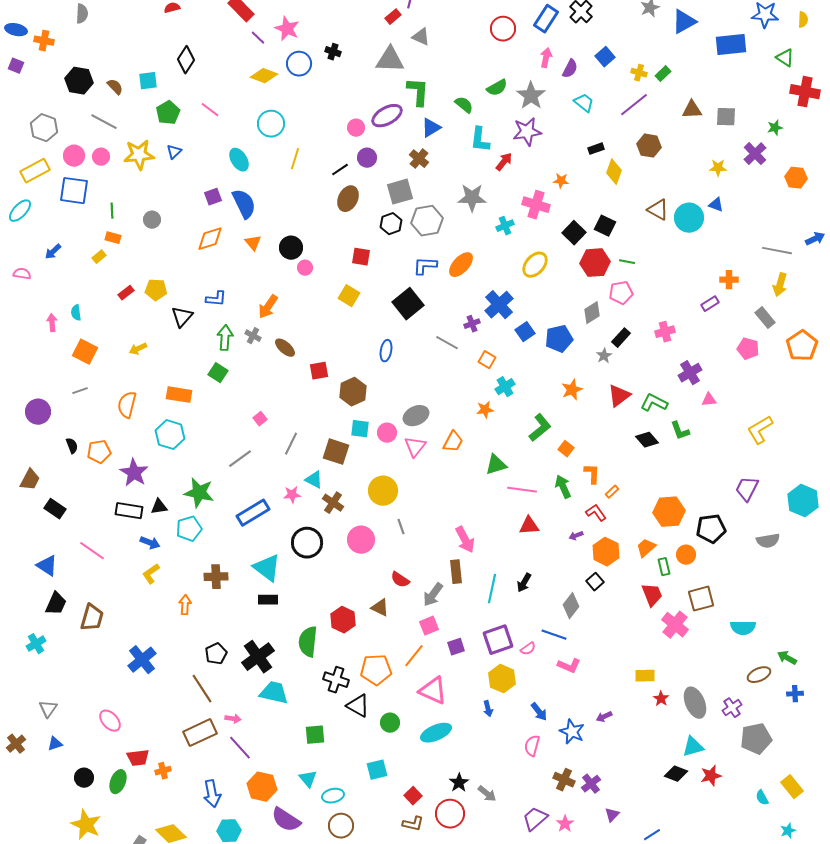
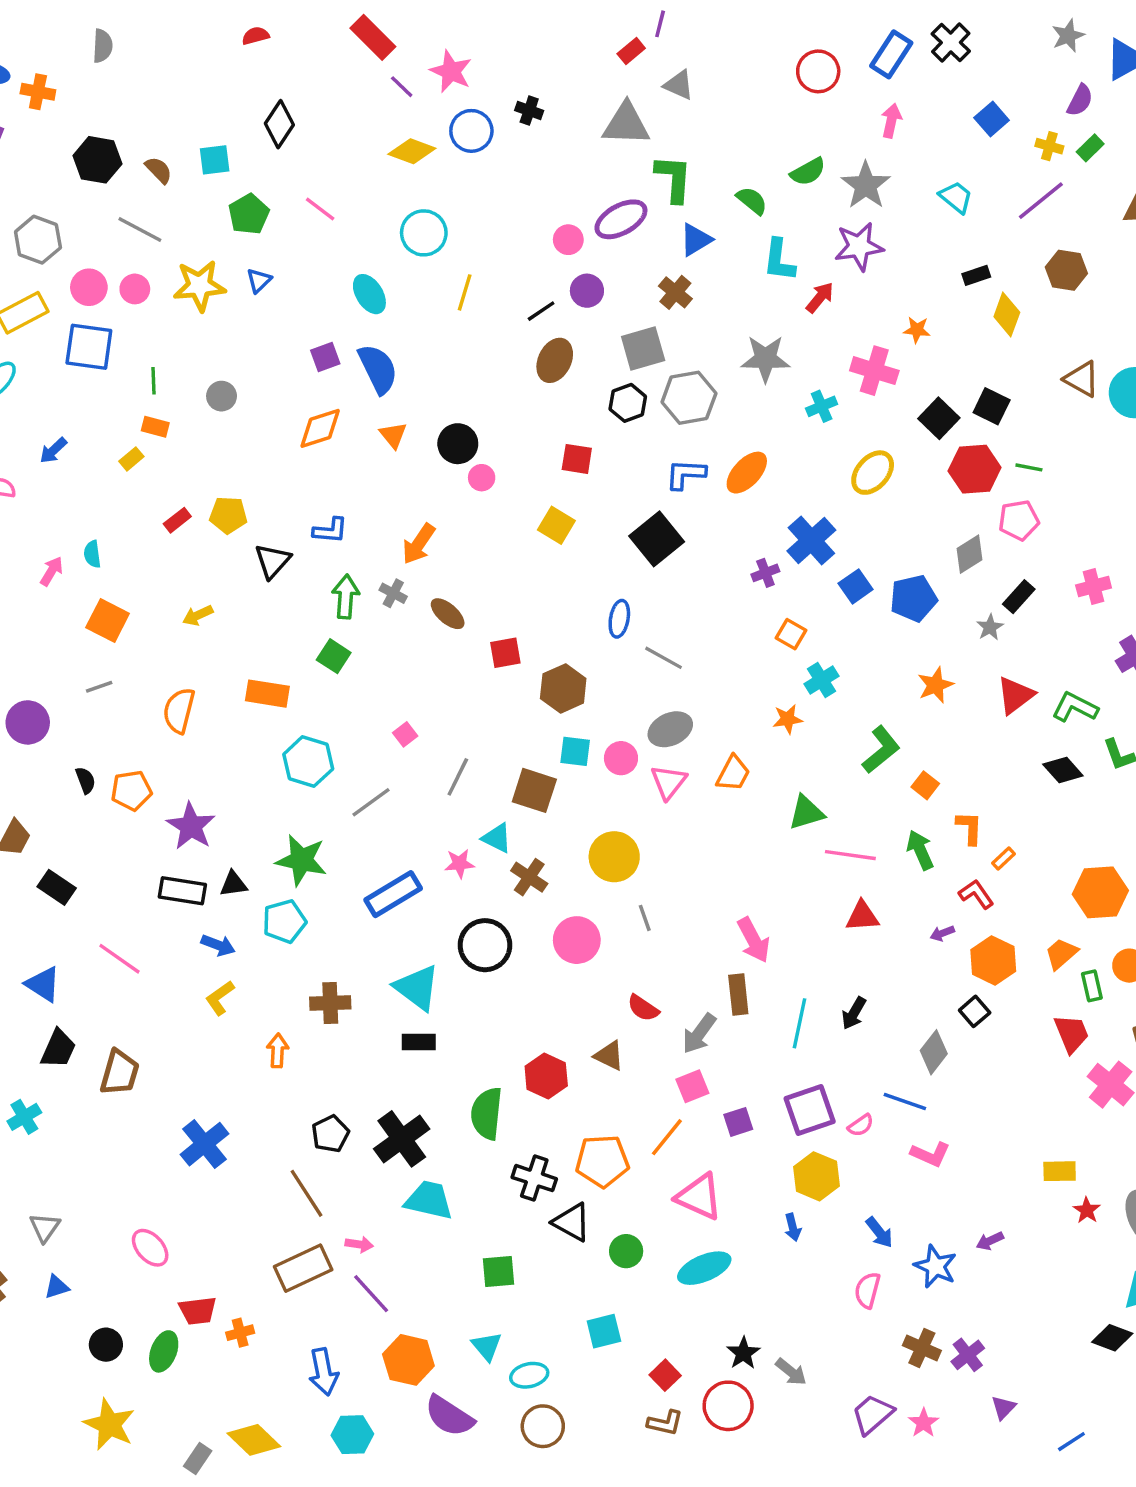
purple semicircle: (570, 69) -> (1080, 100), moved
pink arrow: (52, 323) -> (52, 571), turned 36
gray line: (447, 343) -> (663, 658), moved
cyan hexagon: (170, 435) -> (308, 762), moved

